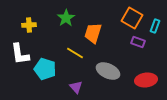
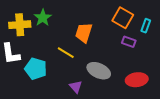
green star: (66, 18) -> (43, 18), moved
yellow cross: (29, 25) -> (20, 25), size x1.5
purple triangle: (76, 87) -> (76, 87), moved

